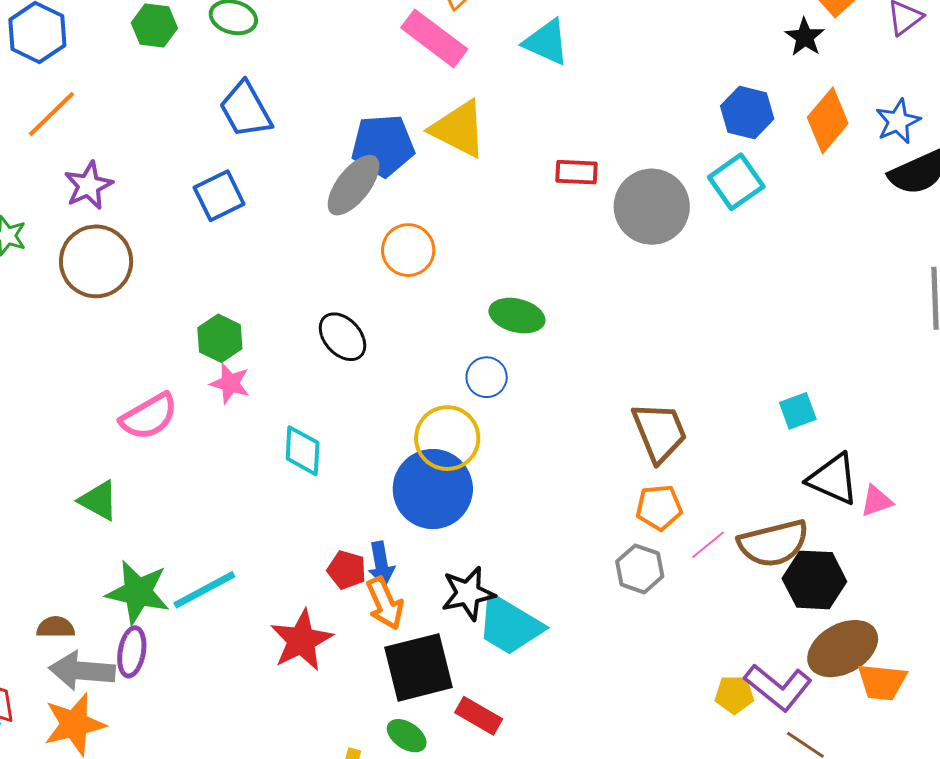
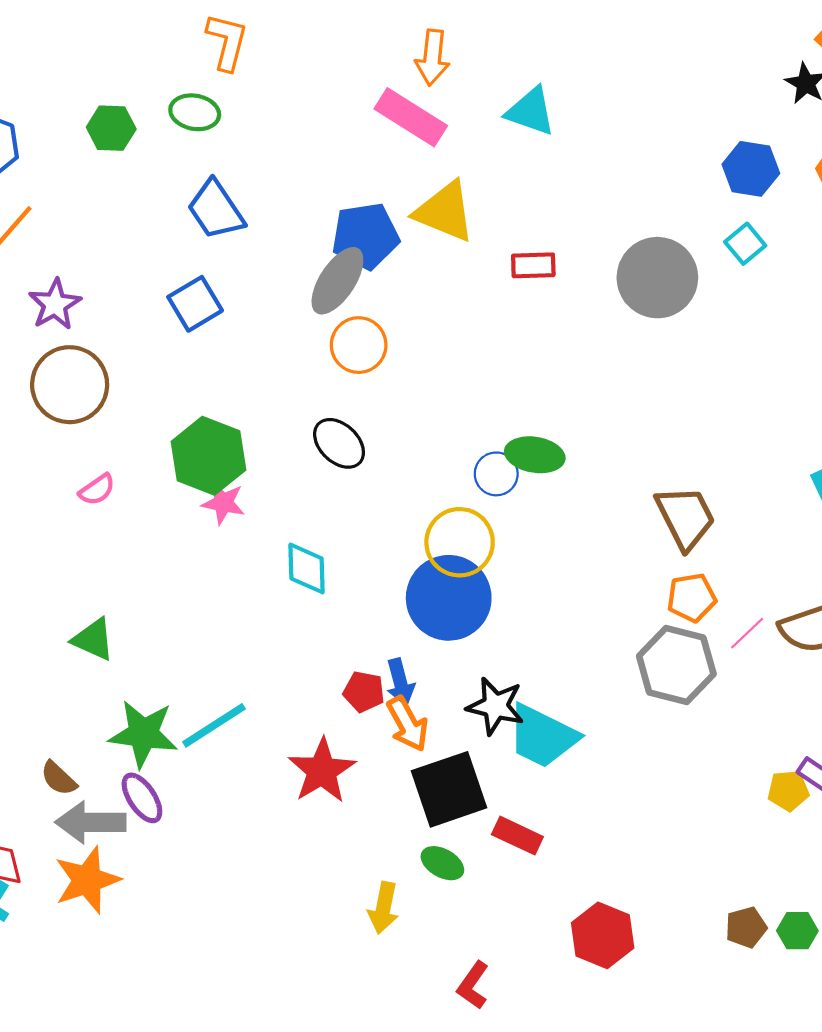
red rectangle: (576, 172) -> (533, 265), moved
cyan square: (736, 182) -> (745, 244), size x0.7
orange circle: (408, 250) -> (359, 345), moved
green ellipse: (517, 316) -> (535, 455), moved
green hexagon: (220, 338) -> (208, 456), size x1.5
pink semicircle: (149, 416) -> (97, 490), moved, size x0.6
gray hexagon: (640, 569) -> (676, 665), size x1.5
black star: (468, 593) -> (495, 706), turned 30
brown semicircle: (56, 627) -> (59, 778), turned -132
purple ellipse: (132, 652) -> (142, 798), turned -39

